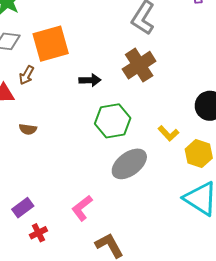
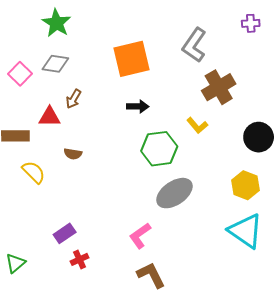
orange square: (51, 44) -> (132, 59), moved
brown cross: (139, 65) -> (219, 87), moved
yellow L-shape: (168, 133) -> (197, 125), moved
pink L-shape: (82, 208) -> (140, 236), moved

